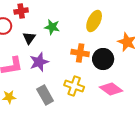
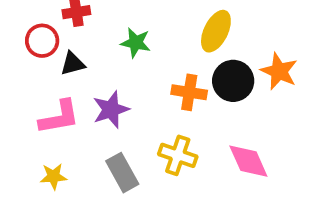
black triangle: (29, 38) -> (73, 64), moved, turned 40
black circle: (103, 59) -> (233, 81), moved
pink diamond: (111, 89) -> (248, 161), turned 30

